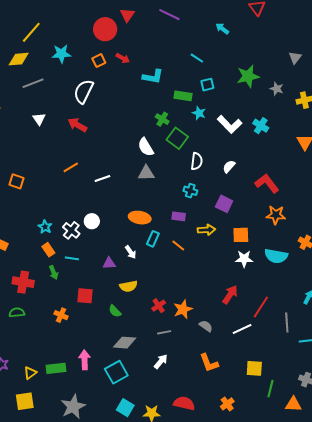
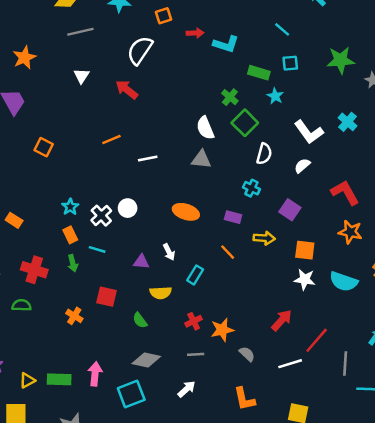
red arrow: (123, 58) -> (195, 33), moved, turned -40
white L-shape: (230, 124) -> (309, 132), moved
cyan rectangle: (153, 239) -> (195, 275), moved

